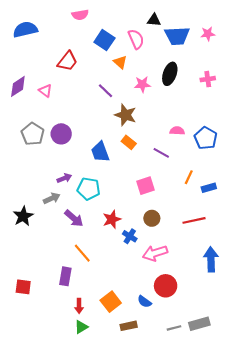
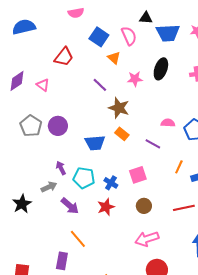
blue trapezoid: (100, 152) -> (95, 143), turned -75
purple arrow: (64, 178) -> (61, 168), turned -96
blue cross: (130, 236) -> (111, 183), moved

